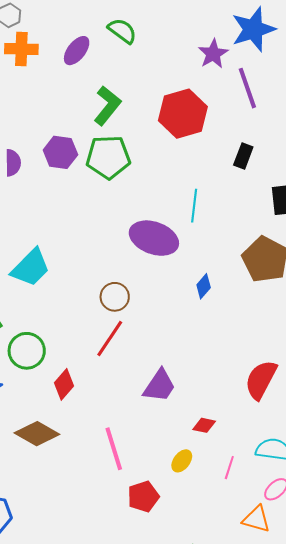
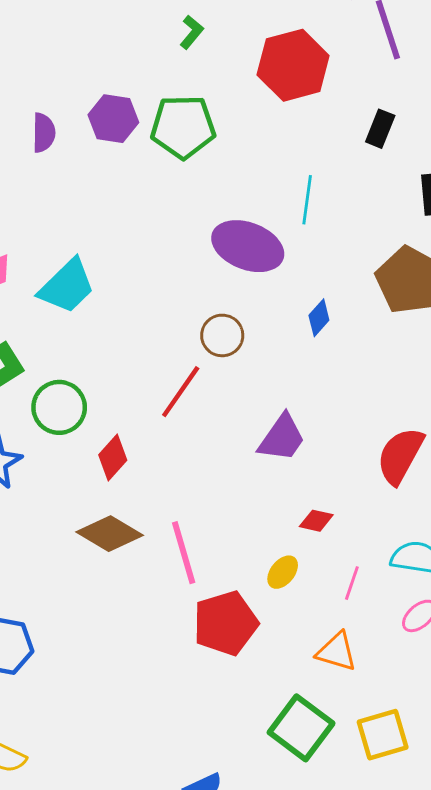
green L-shape: (107, 106) -> (192, 32), moved, size x0.6
brown circle: (115, 297) -> (222, 335), moved
purple trapezoid: (159, 386) -> (282, 438), moved
brown diamond: (37, 434) -> (110, 534), moved
red pentagon: (143, 497) -> (226, 623), size x1.4
orange triangle: (256, 519) -> (337, 652), moved

